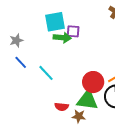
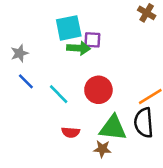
red circle: (93, 82) -> (98, 90), moved
red semicircle: (62, 107) -> (71, 132), moved

